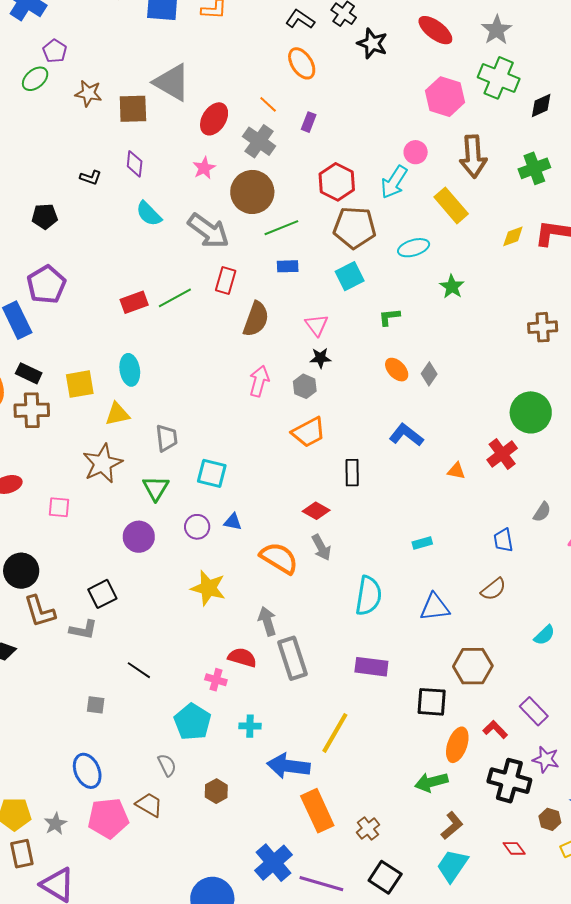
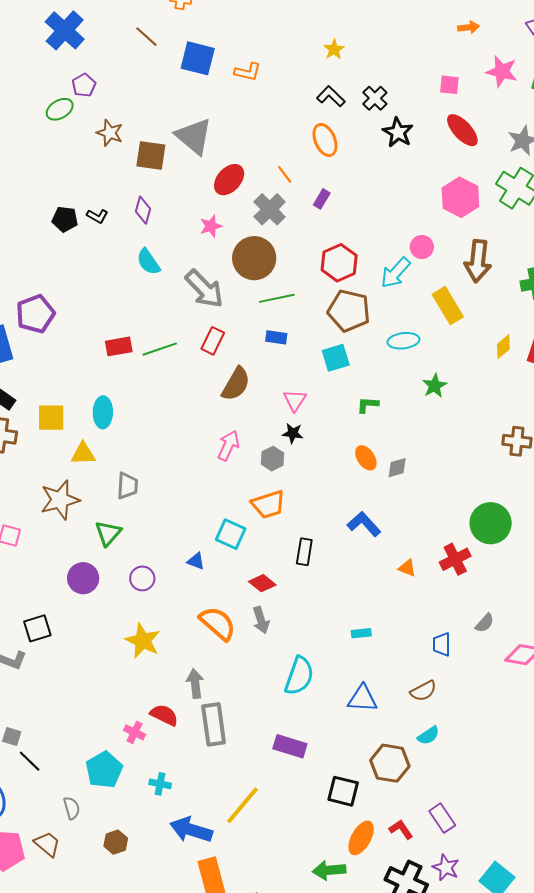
black pentagon: (45, 216) -> (65, 219), moved
yellow diamond: (513, 236) -> (503, 347), turned -30
gray diamond: (429, 374) -> (397, 468), turned 30
cyan square: (212, 473) -> (231, 534), moved
blue triangle: (233, 522) -> (196, 561), moved
cyan semicircle: (544, 635) -> (428, 736), moved
black line: (139, 670) -> (30, 761), moved

